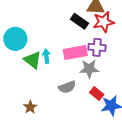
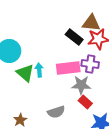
gray semicircle: (67, 87) -> (56, 112), moved
red rectangle: (97, 93) -> (85, 102), moved

